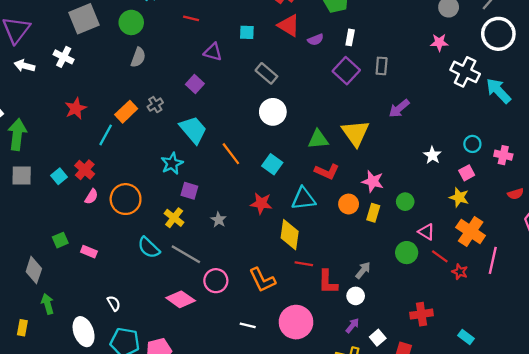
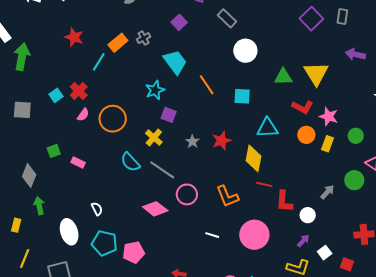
gray rectangle: (266, 73) -> (227, 18), moved
red star: (76, 108) -> (74, 37), turned -30
purple arrow: (399, 108) -> (355, 54), turned 48
cyan square: (272, 164) -> (242, 96), turned -36
red L-shape: (327, 172) -> (303, 107), moved
gray square: (22, 176) -> (22, 110), moved
red star: (261, 203) -> (222, 141), moved, turned -30
gray arrow: (363, 270) -> (327, 192), moved

